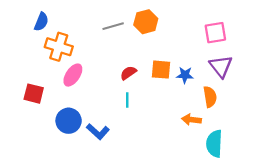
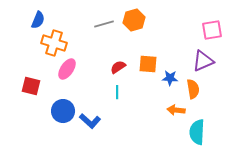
pink square: (215, 33) -> (212, 30), moved
purple triangle: (221, 66) -> (203, 61), turned 45
blue star: (185, 75) -> (170, 78), moved

